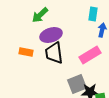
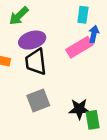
pink rectangle: (90, 55) -> (79, 47), moved
gray square: (77, 84) -> (38, 101), moved

